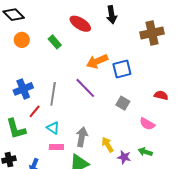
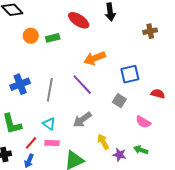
brown cross: (152, 33) -> (150, 31), size x0.6
orange circle: (22, 40) -> (31, 36), moved
green rectangle: (55, 42) -> (53, 38), turned -64
blue square: (122, 69) -> (130, 74), moved
red line: (35, 111) -> (31, 143), moved
gray arrow: (82, 137) -> (82, 120), moved, turned -138

